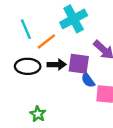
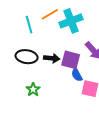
orange line: (46, 41) -> (50, 14), moved
green star: (38, 114) -> (33, 90), moved

